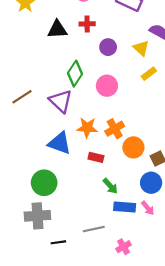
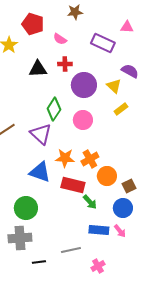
purple circle: (108, 47) -> (84, 85), size x1.6
red rectangle: (96, 157) -> (73, 185), size x1.6
green arrow: (110, 186) -> (90, 202), moved

